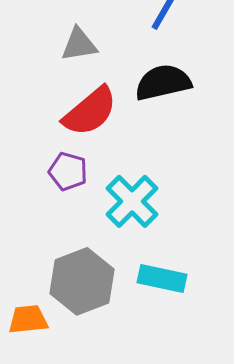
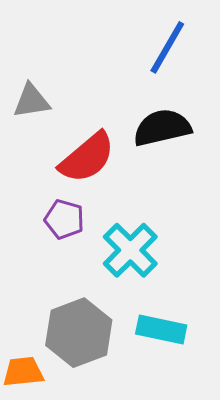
gray triangle: (79, 44) -> (31, 101), moved

